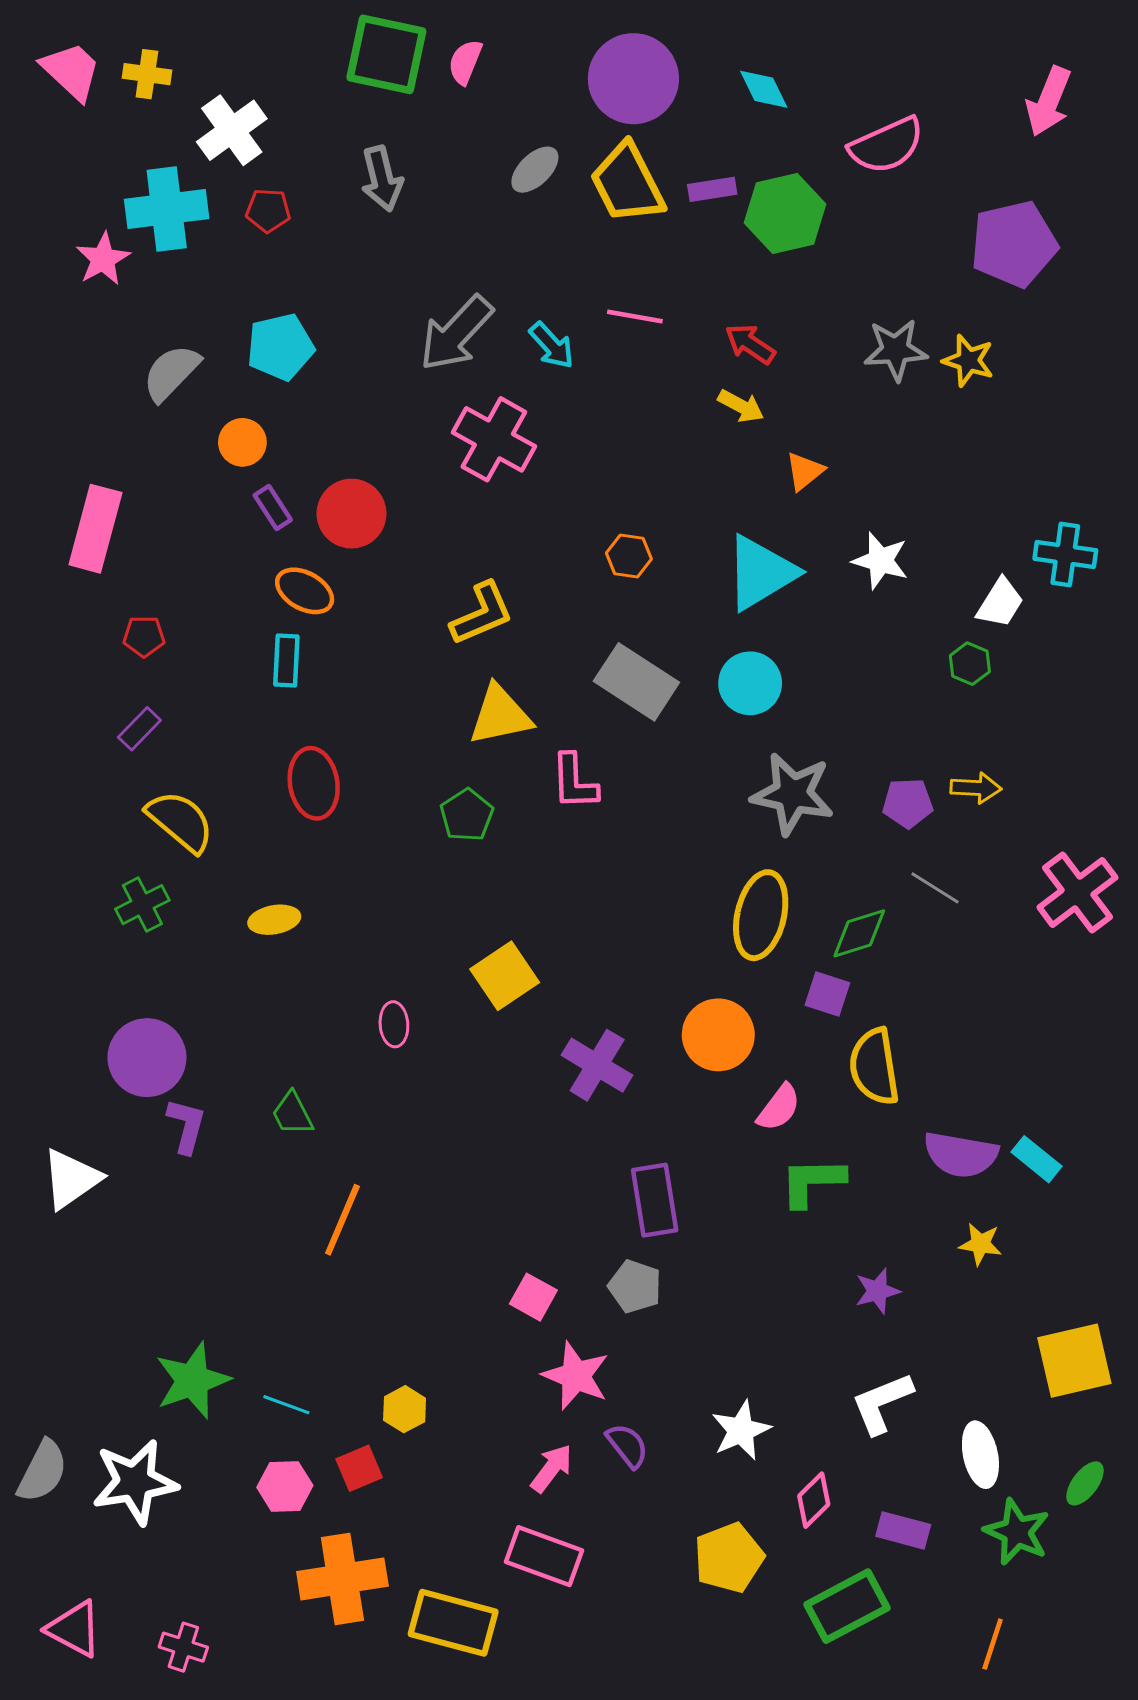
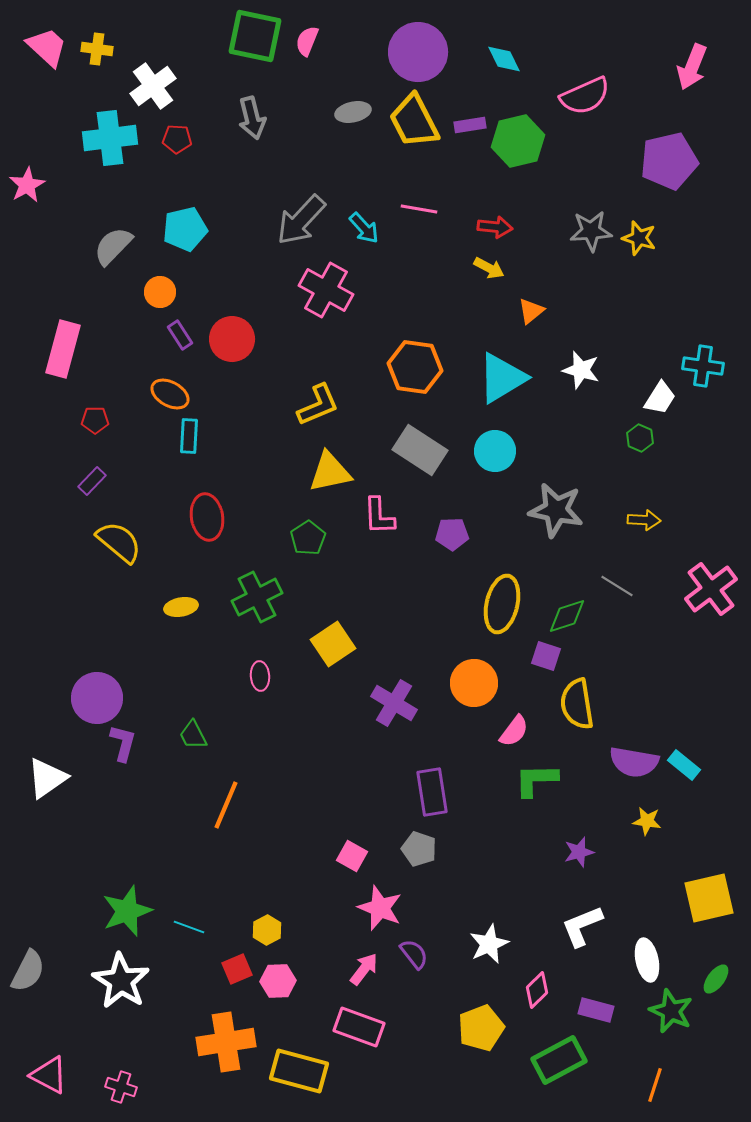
gray ellipse: (535, 170) -> (353, 112), turned 32
pink star: (103, 259) -> (27, 185), moved
red arrow: (750, 344) -> (495, 227), turned 152
orange hexagon: (629, 556) -> (415, 367), size x1.8
orange ellipse: (305, 591) -> (170, 394), moved
gray star: (793, 794) -> (556, 510), moved
purple pentagon: (908, 803) -> (452, 534), moved
green cross: (142, 905) -> (257, 597), moved, size x1.4
white star: (135, 1482) -> (121, 981), moved, turned -30
pink hexagon: (285, 1486) -> (278, 981), moved

